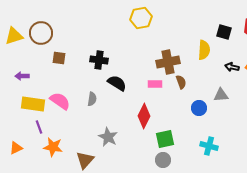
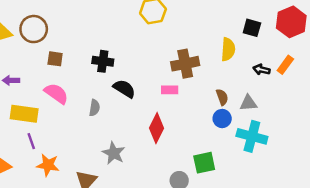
brown semicircle: (181, 82) -> (222, 97), moved
pink semicircle: (60, 101) -> (56, 93), moved
green square: (165, 139) -> (204, 163), moved
cyan cross: (209, 146) -> (252, 136), moved, size x1.4

